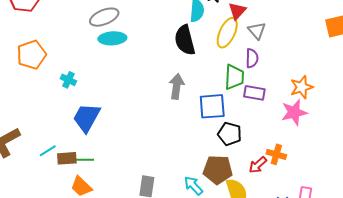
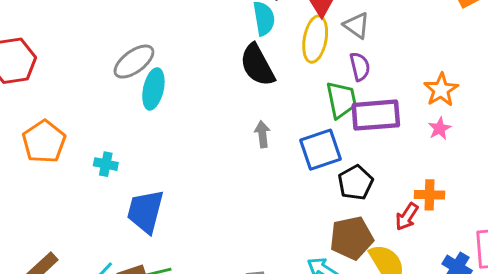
cyan ellipse: (112, 38) -> (153, 89), turned -60
gray arrow: (177, 86) -> (262, 134), size x0.7
purple rectangle: (254, 93) -> (376, 115), size x1.5
pink star: (294, 112) -> (440, 128), size x0.6
black pentagon: (230, 134) -> (355, 183), turned -30

